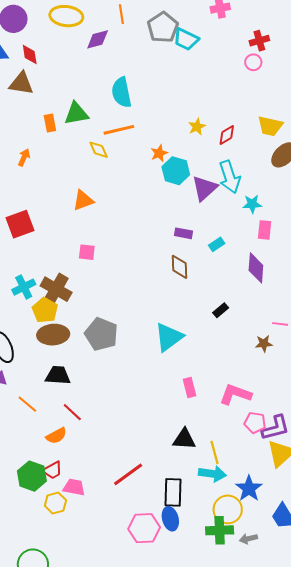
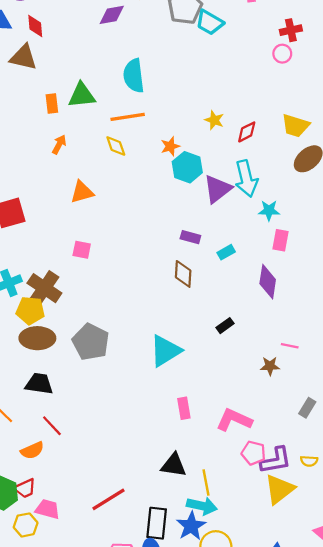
yellow star: (197, 127) -> (214, 120), turned -30
yellow diamond: (99, 150) -> (116, 146), moved
orange arrow: (24, 157) -> (59, 145), moved
yellow pentagon: (45, 310) -> (30, 310), turned -30
blue star: (249, 488) -> (191, 526), moved

